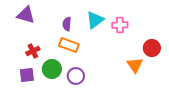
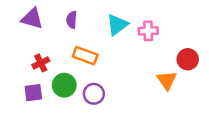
purple semicircle: (67, 24) -> (72, 20), moved

